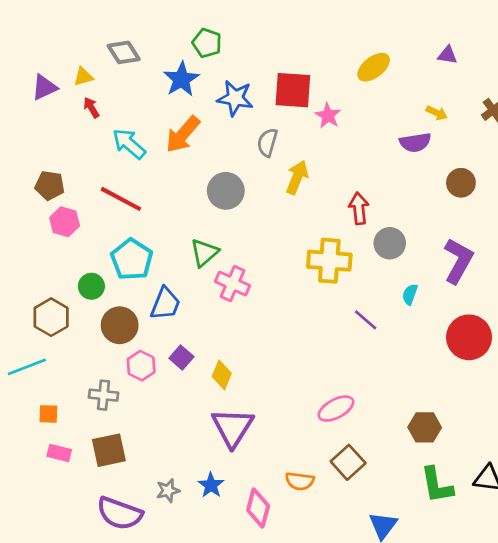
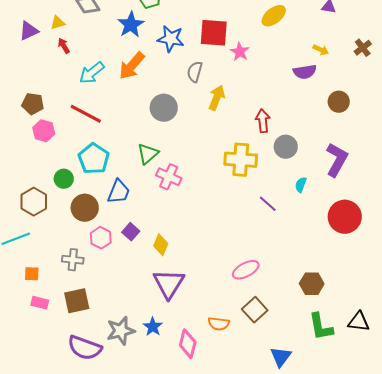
cyan arrow: (129, 144) -> (92, 73), turned -80
gray star: (168, 491) -> (121, 331), size x1.6

